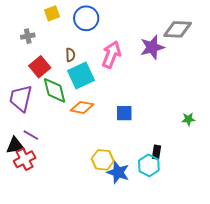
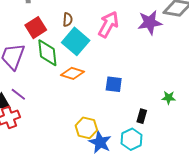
cyan square: (81, 75) -> (76, 41), turned -32
green star: (188, 119) -> (169, 98), moved
black rectangle: (156, 152) -> (142, 116), moved

